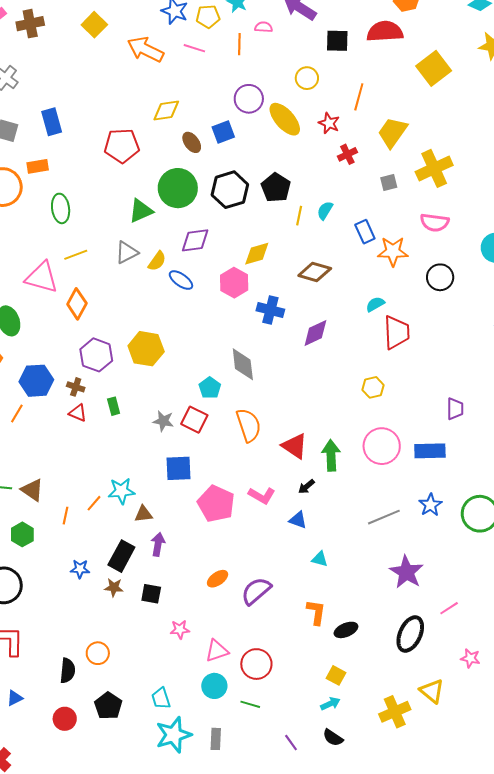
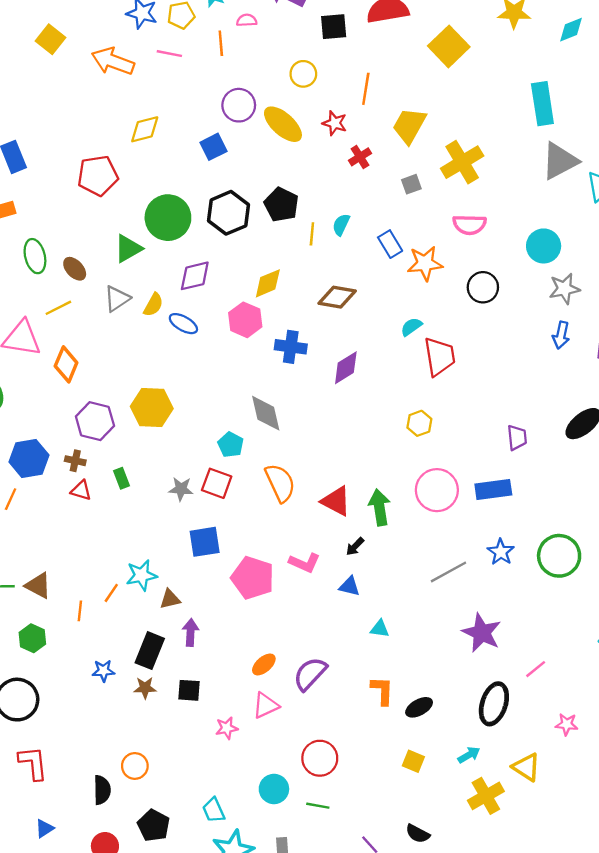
brown ellipse: (192, 142) -> (75, 269), moved
pink triangle: (217, 651) -> (266, 705), moved
cyan arrow: (330, 704) -> (469, 755), moved

